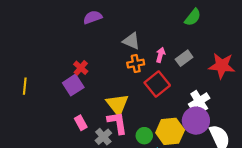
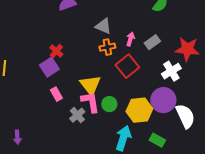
white cross: (199, 101) -> (171, 71), moved
pink rectangle: (81, 123) -> (56, 94), moved
green circle: (144, 136) -> (109, 104), moved

